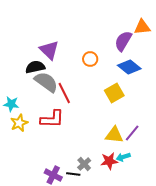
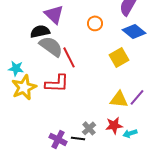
yellow star: (19, 123) -> (24, 87), size x1.4
cyan arrow: (123, 157) -> (130, 133), moved

